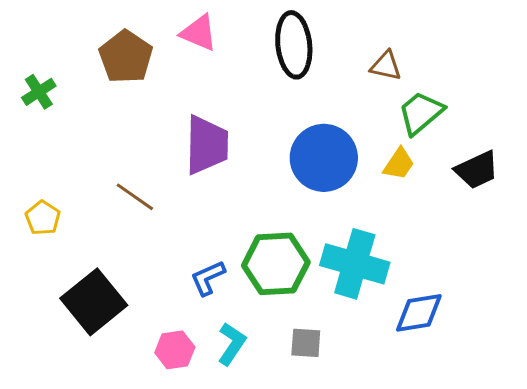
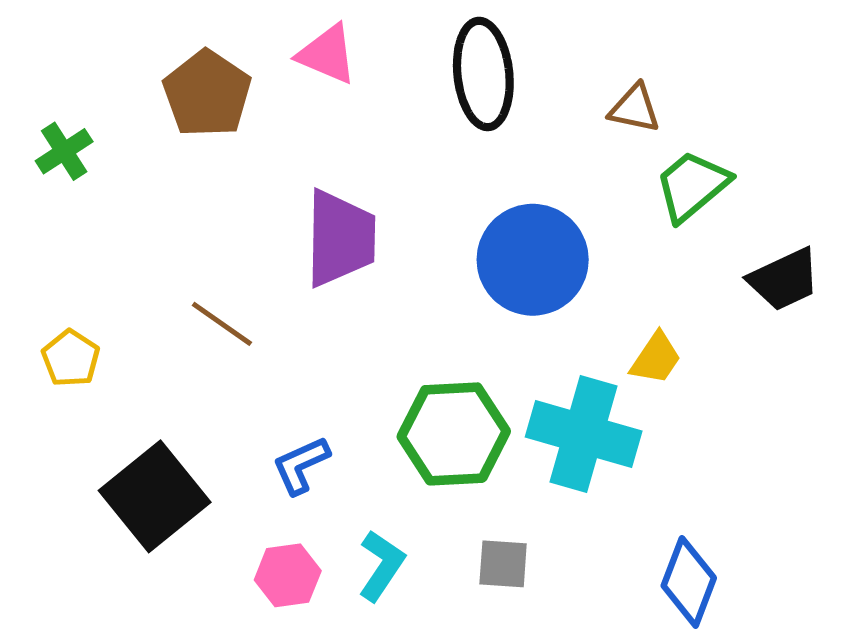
yellow trapezoid: (399, 164) -> (656, 358), moved
blue L-shape: (208, 278) -> (301, 465), moved
blue diamond: (419, 313) -> (689, 582), moved, turned -60

